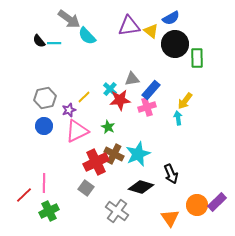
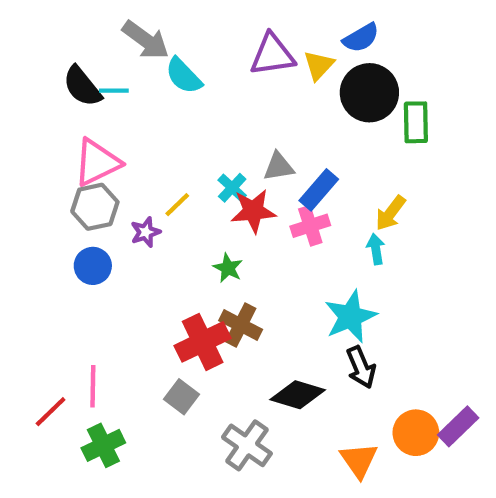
yellow triangle: (151, 31) -> (319, 65), turned 35
black semicircle: (39, 41) -> (82, 86), size x1.5
pink triangle: (77, 131) -> (97, 162), moved
cyan star: (138, 154) -> (350, 317), moved

